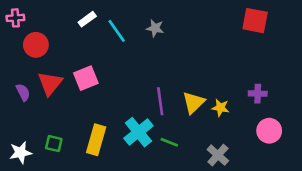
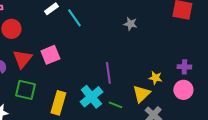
gray star: (155, 28) -> (130, 24), moved
yellow triangle: (194, 103) -> (141, 94), moved
pink circle: (269, 131) -> (183, 90), moved
green square: (54, 144) -> (25, 90), moved, size x1.5

